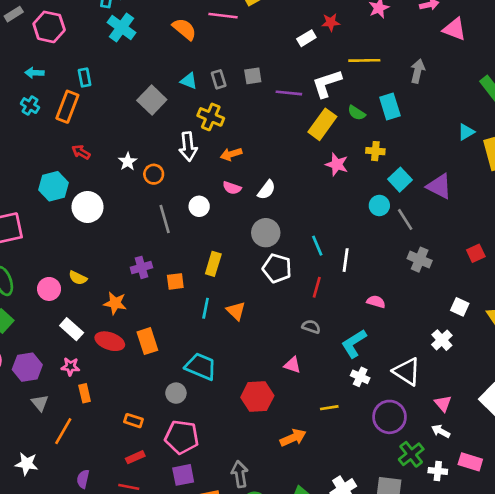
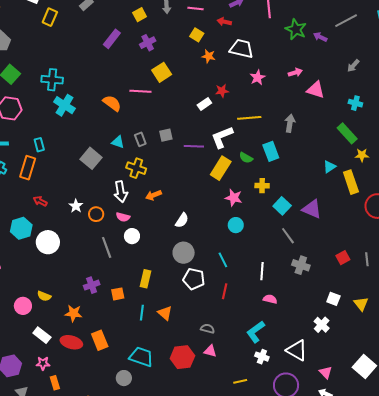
pink semicircle: (232, 188) -> (123, 217), moved
cyan circle: (379, 205) -> (236, 225), moved
white line: (346, 260) -> (262, 271), moved
gray semicircle: (311, 327) -> (208, 329), moved
red hexagon: (257, 397) -> (182, 357), moved

